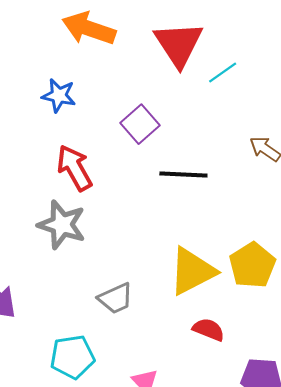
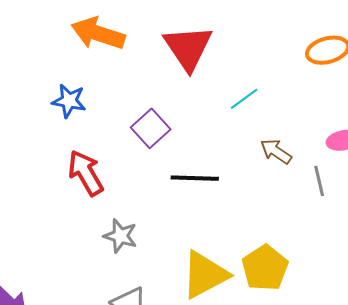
cyan line: (223, 72) -> (244, 99), moved
gray star: (62, 225) -> (120, 236), moved, size x0.7

